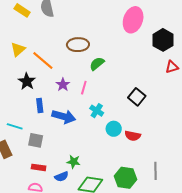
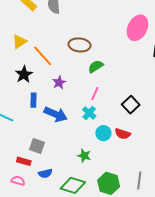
pink line: (84, 88) -> (95, 94), moved
red semicircle: (133, 136) -> (123, 134), moved
gray square: (36, 140) -> (37, 146), moved
green star: (74, 162) -> (84, 156), moved

